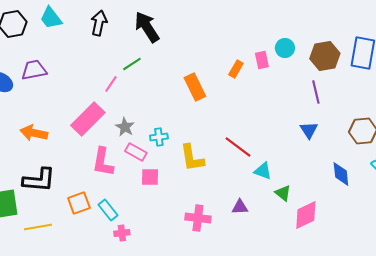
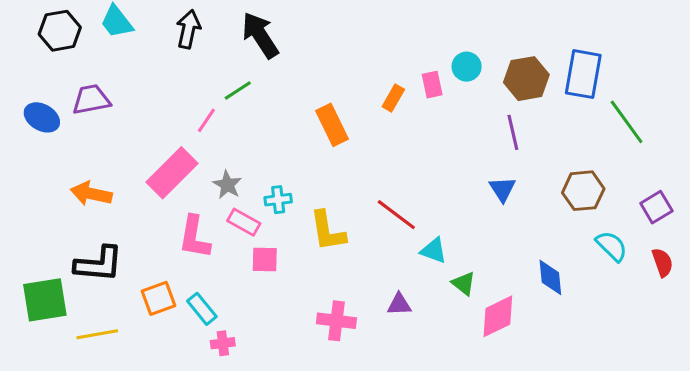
blue diamond: (341, 174) -> (550, 277), moved

